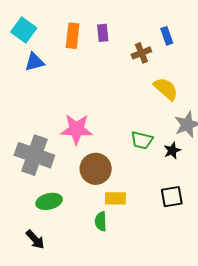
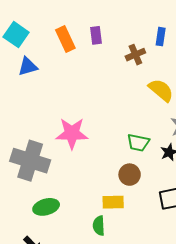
orange rectangle: (73, 36) -> (65, 39), turned -30
blue rectangle: (167, 36) -> (161, 37), turned 30
brown circle: (96, 169) -> (130, 175), moved, size x0.7

